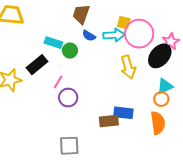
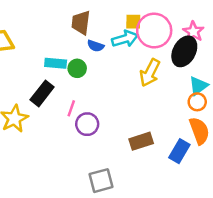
yellow arrow: (128, 67) -> (150, 73), turned 55
blue rectangle: (123, 113) -> (179, 151), moved, turned -54

